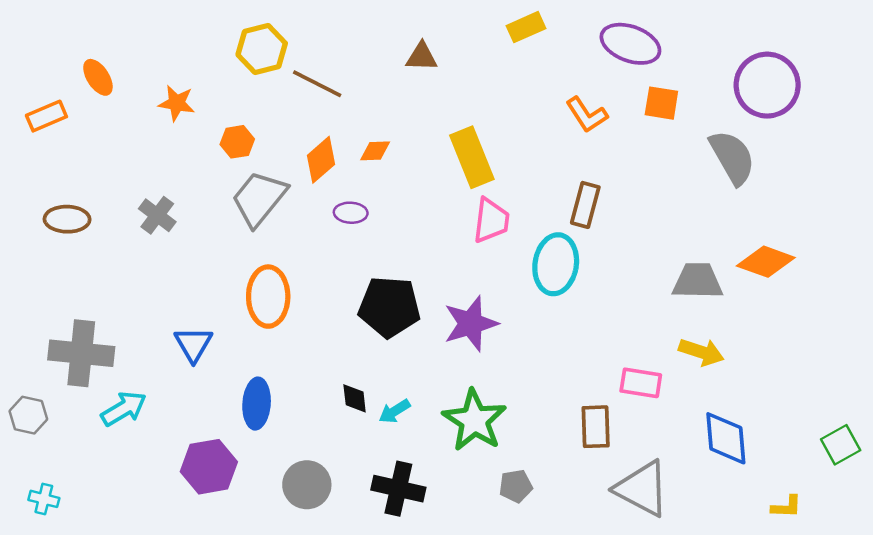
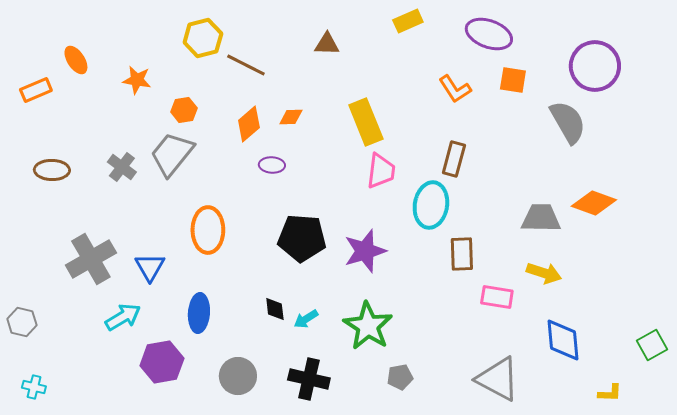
gray trapezoid: (259, 199) -> (172, 154), moved
gray cross: (81, 353) -> (91, 259), moved, turned -36
cyan arrow: (124, 409) -> (123, 317), moved
brown rectangle: (596, 427) -> (462, 254), moved

